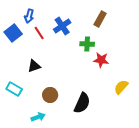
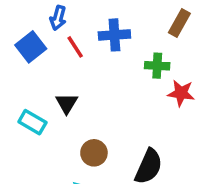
blue cross: (62, 26) -> (114, 35), turned 30
black triangle: (34, 66) -> (67, 103), turned -40
cyan rectangle: (14, 89) -> (32, 122), moved

